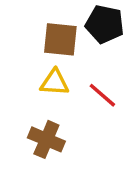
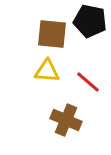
brown cross: (46, 139) -> (66, 120), moved

